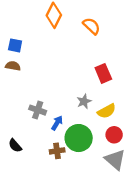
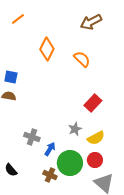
red rectangle: (103, 73) -> (93, 103), turned 66
red circle: (114, 135) -> (95, 160), moved
brown cross: (57, 151) -> (50, 175), turned 32

